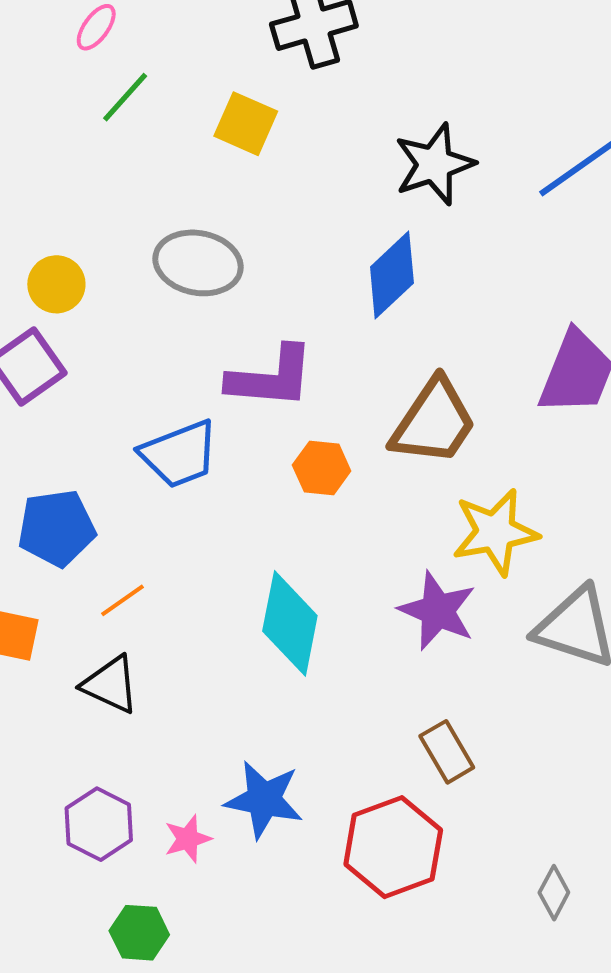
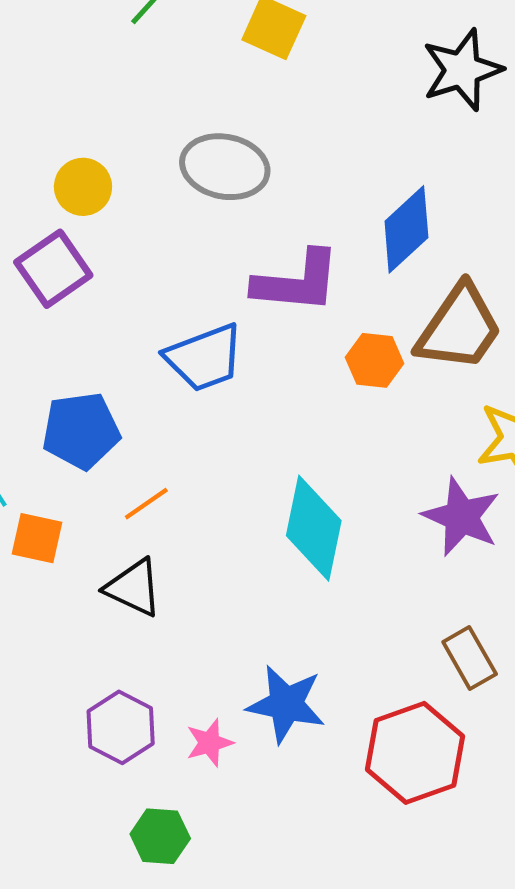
blue diamond: (392, 275) -> (406, 229), moved
orange hexagon: (322, 468) -> (374, 360), moved

